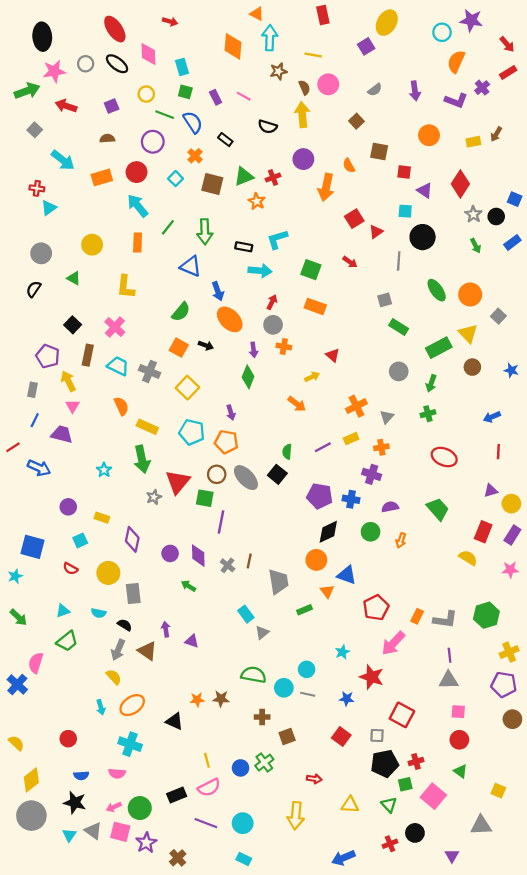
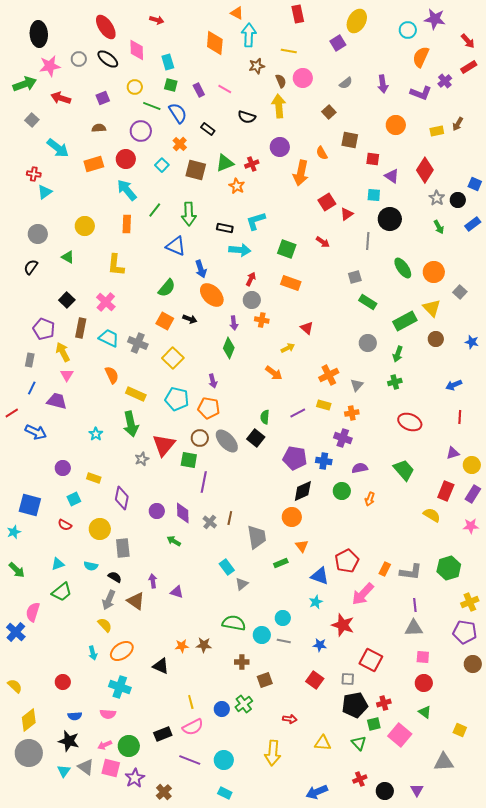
yellow rectangle: (351, 439) -> (324, 405), turned 40
blue triangle: (347, 575) -> (320, 576), moved
black circle: (415, 833) -> (385, 791), moved

